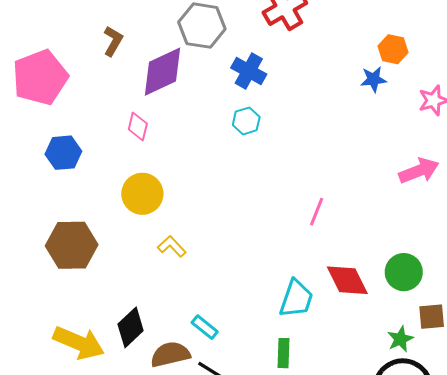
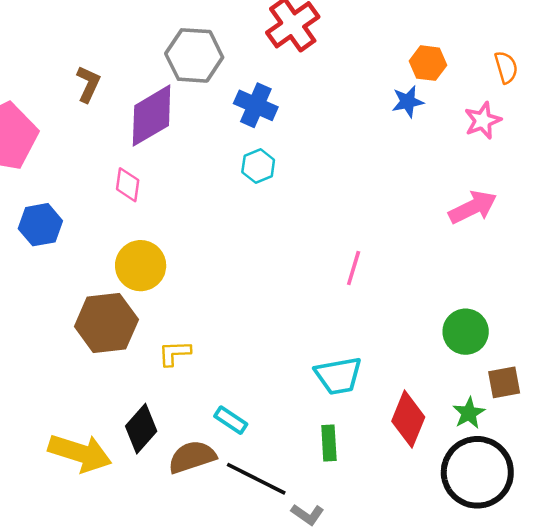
brown hexagon: (72, 245) -> (106, 323), moved
yellow L-shape: (172, 246) -> (175, 353), moved, turned -44
red diamond: (347, 280) -> (408, 419), moved, turned 54
cyan trapezoid: (296, 299) -> (338, 376), turned 66

